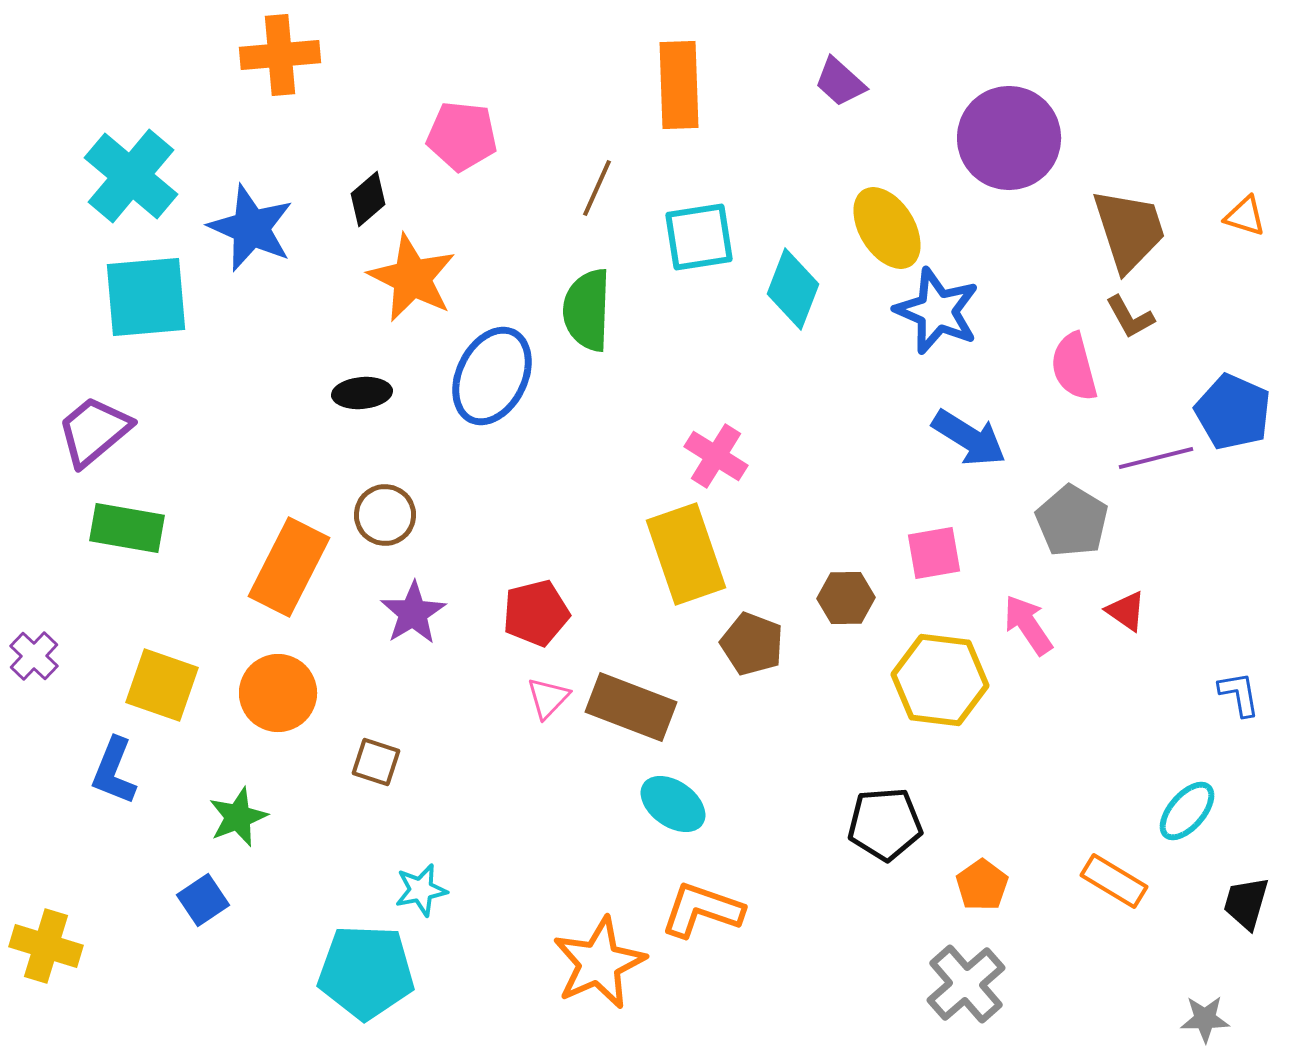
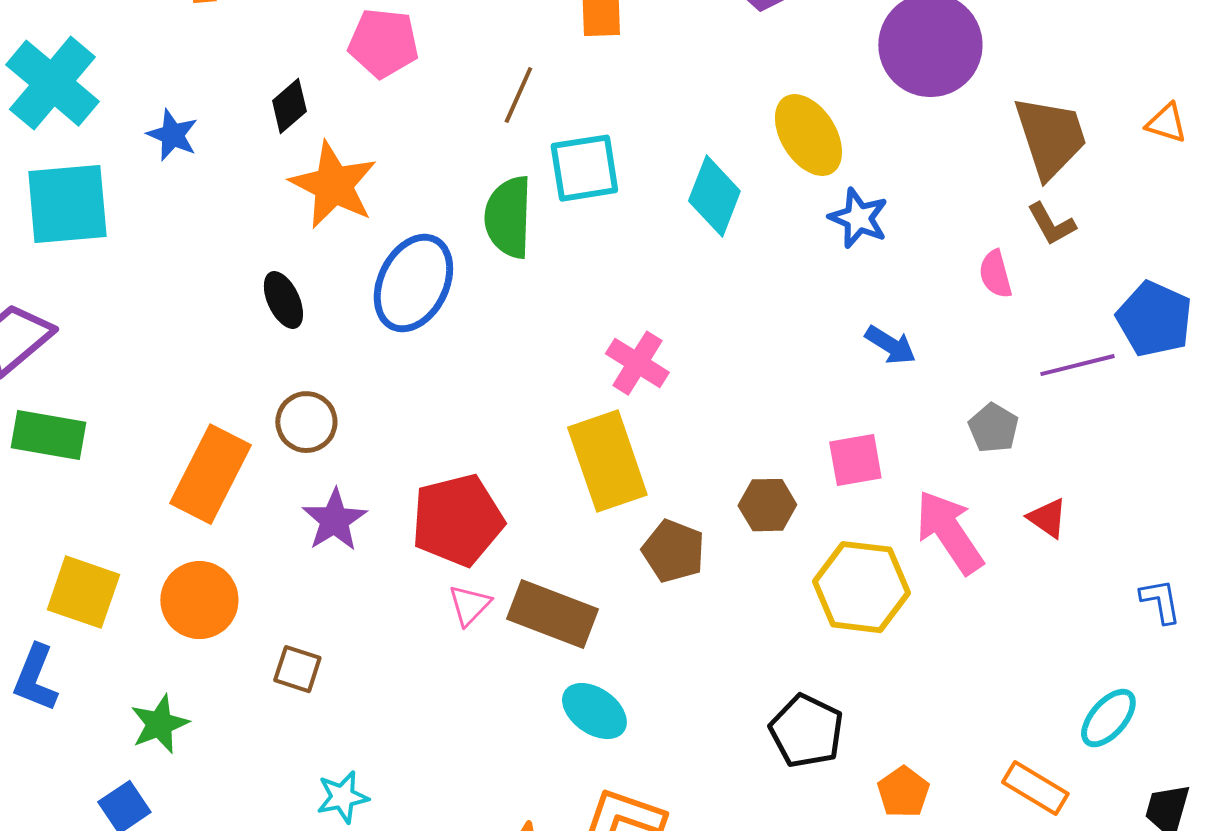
blue star: (251, 228) -> (172, 135), size x0.6
cyan square: (699, 237) -> (584, 168), moved
blue star: (937, 311) -> (858, 218), size x0.7
pink semicircle: (1074, 367) -> (995, 274), size x0.7
black ellipse: (362, 393) -> (283, 300), turned 70
blue arrow: (969, 438) -> (890, 345), size x0.7
gray pentagon: (1072, 521) -> (993, 428), size x0.7
red pentagon: (536, 613) -> (457, 520), size x1.4
pink arrow: (1028, 625) -> (949, 532), size x1.4
black pentagon: (885, 824) -> (806, 731), turned 30

